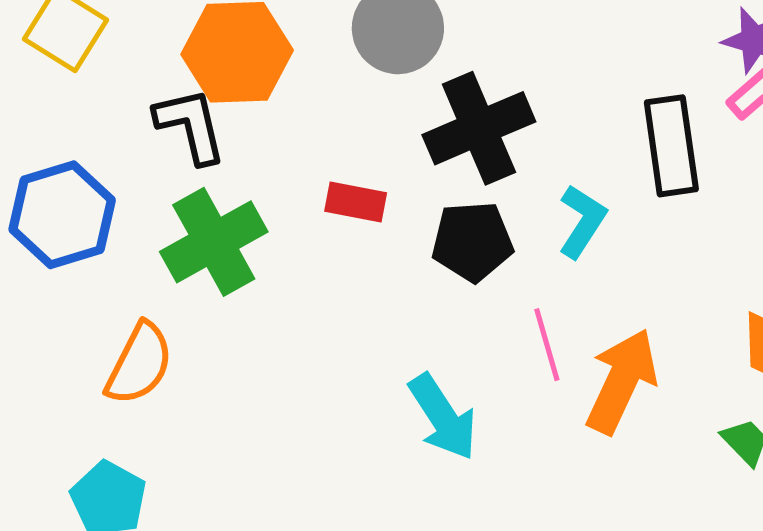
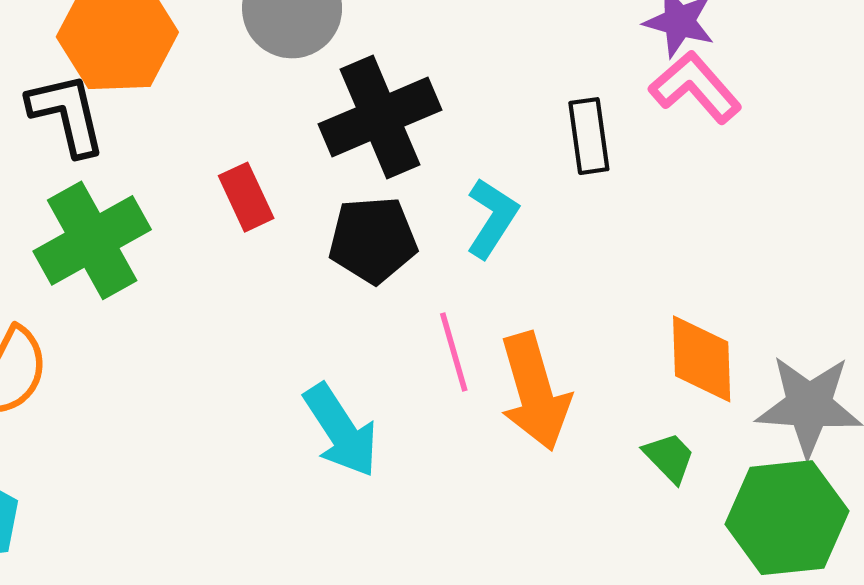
black rectangle: (671, 146) -> (589, 136), size x0.7
red rectangle: (356, 202) -> (246, 197), turned 54
orange arrow: (622, 381) -> (535, 392), turned 139

